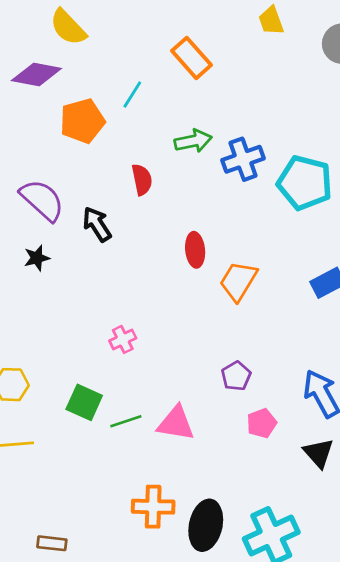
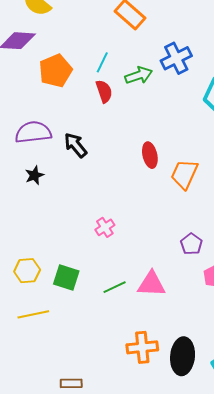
cyan line: (132, 94) -> (102, 62), moved
blue cross: (243, 159) -> (176, 58), moved
red semicircle: (142, 180) -> (104, 91), moved
purple semicircle: (42, 200) -> (33, 132), turned -42
green square: (84, 402) -> (66, 277), moved

